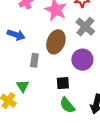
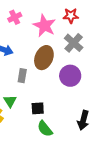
black square: (63, 83) -> (38, 108), moved
green semicircle: (67, 105) -> (45, 129), moved

